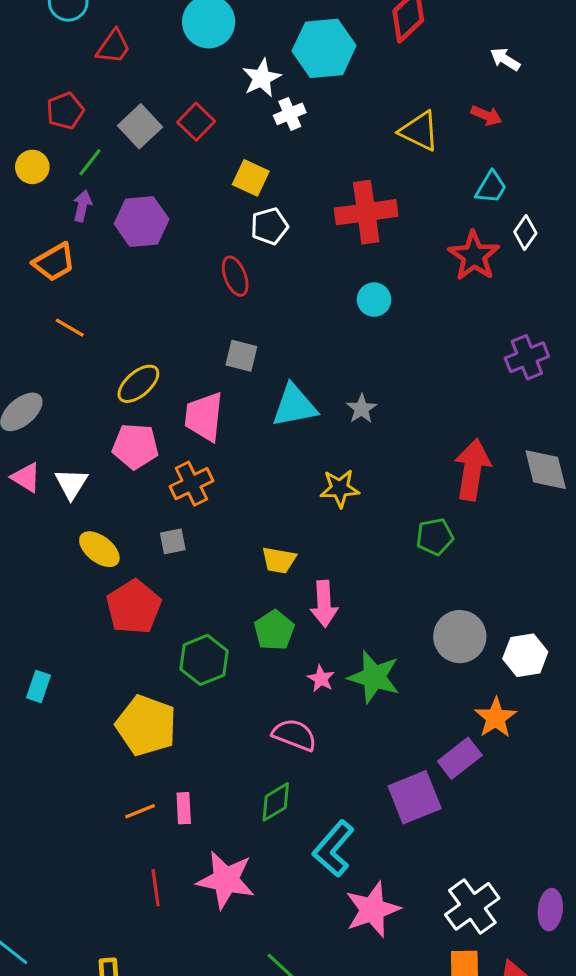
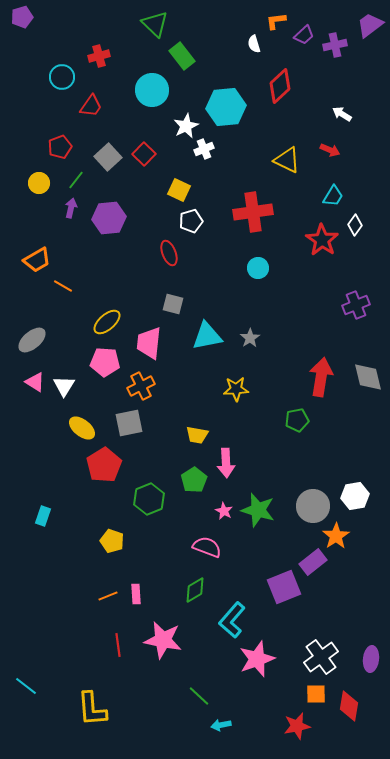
orange trapezoid: (54, 262) -> (37, 260), moved
gray square: (173, 541) -> (129, 423), size x1.6
gray circle: (460, 637) -> (313, 506), moved
yellow pentagon: (146, 725) -> (112, 541), size x0.6

